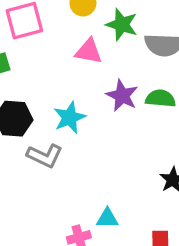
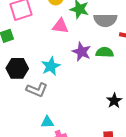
cyan triangle: (107, 218) -> (47, 122), moved

